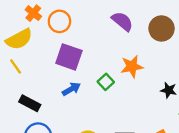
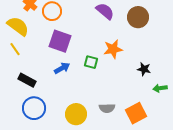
yellow semicircle: (19, 39) -> (18, 26), turned -115
green square: (106, 82) -> (91, 62), turned -32

